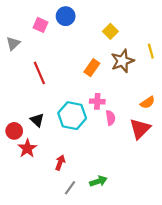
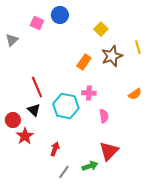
red line: (39, 73) -> (37, 87), moved
pink semicircle: (110, 118) -> (104, 116), moved
red triangle: (140, 129) -> (109, 151), moved

